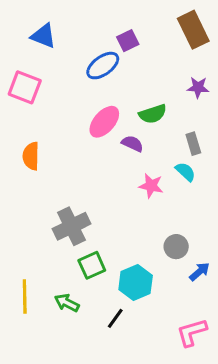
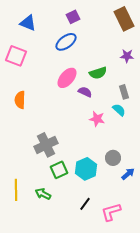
purple square: (128, 41) -> (73, 17), moved
cyan hexagon: (136, 282) -> (86, 169), moved
black line: (115, 318) -> (85, 204), moved
pink L-shape: (192, 332) -> (111, 212), moved

